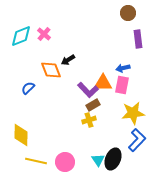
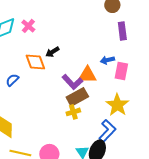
pink rectangle: (122, 85) -> (121, 71), moved
brown rectangle: (93, 105) -> (77, 97), size x1.5
yellow star: (133, 113) -> (117, 105), turned -30
blue L-shape: (137, 140) -> (107, 131), moved

